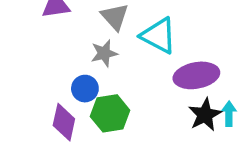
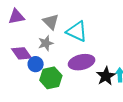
purple ellipse: (196, 75) -> (82, 62), moved
purple diamond: (64, 122) -> (22, 53), moved, turned -45

